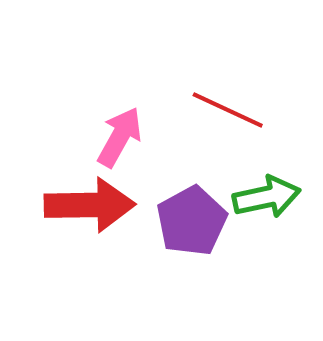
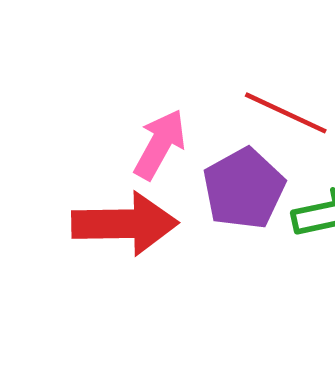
purple pentagon: (192, 221) -> (244, 189), moved

